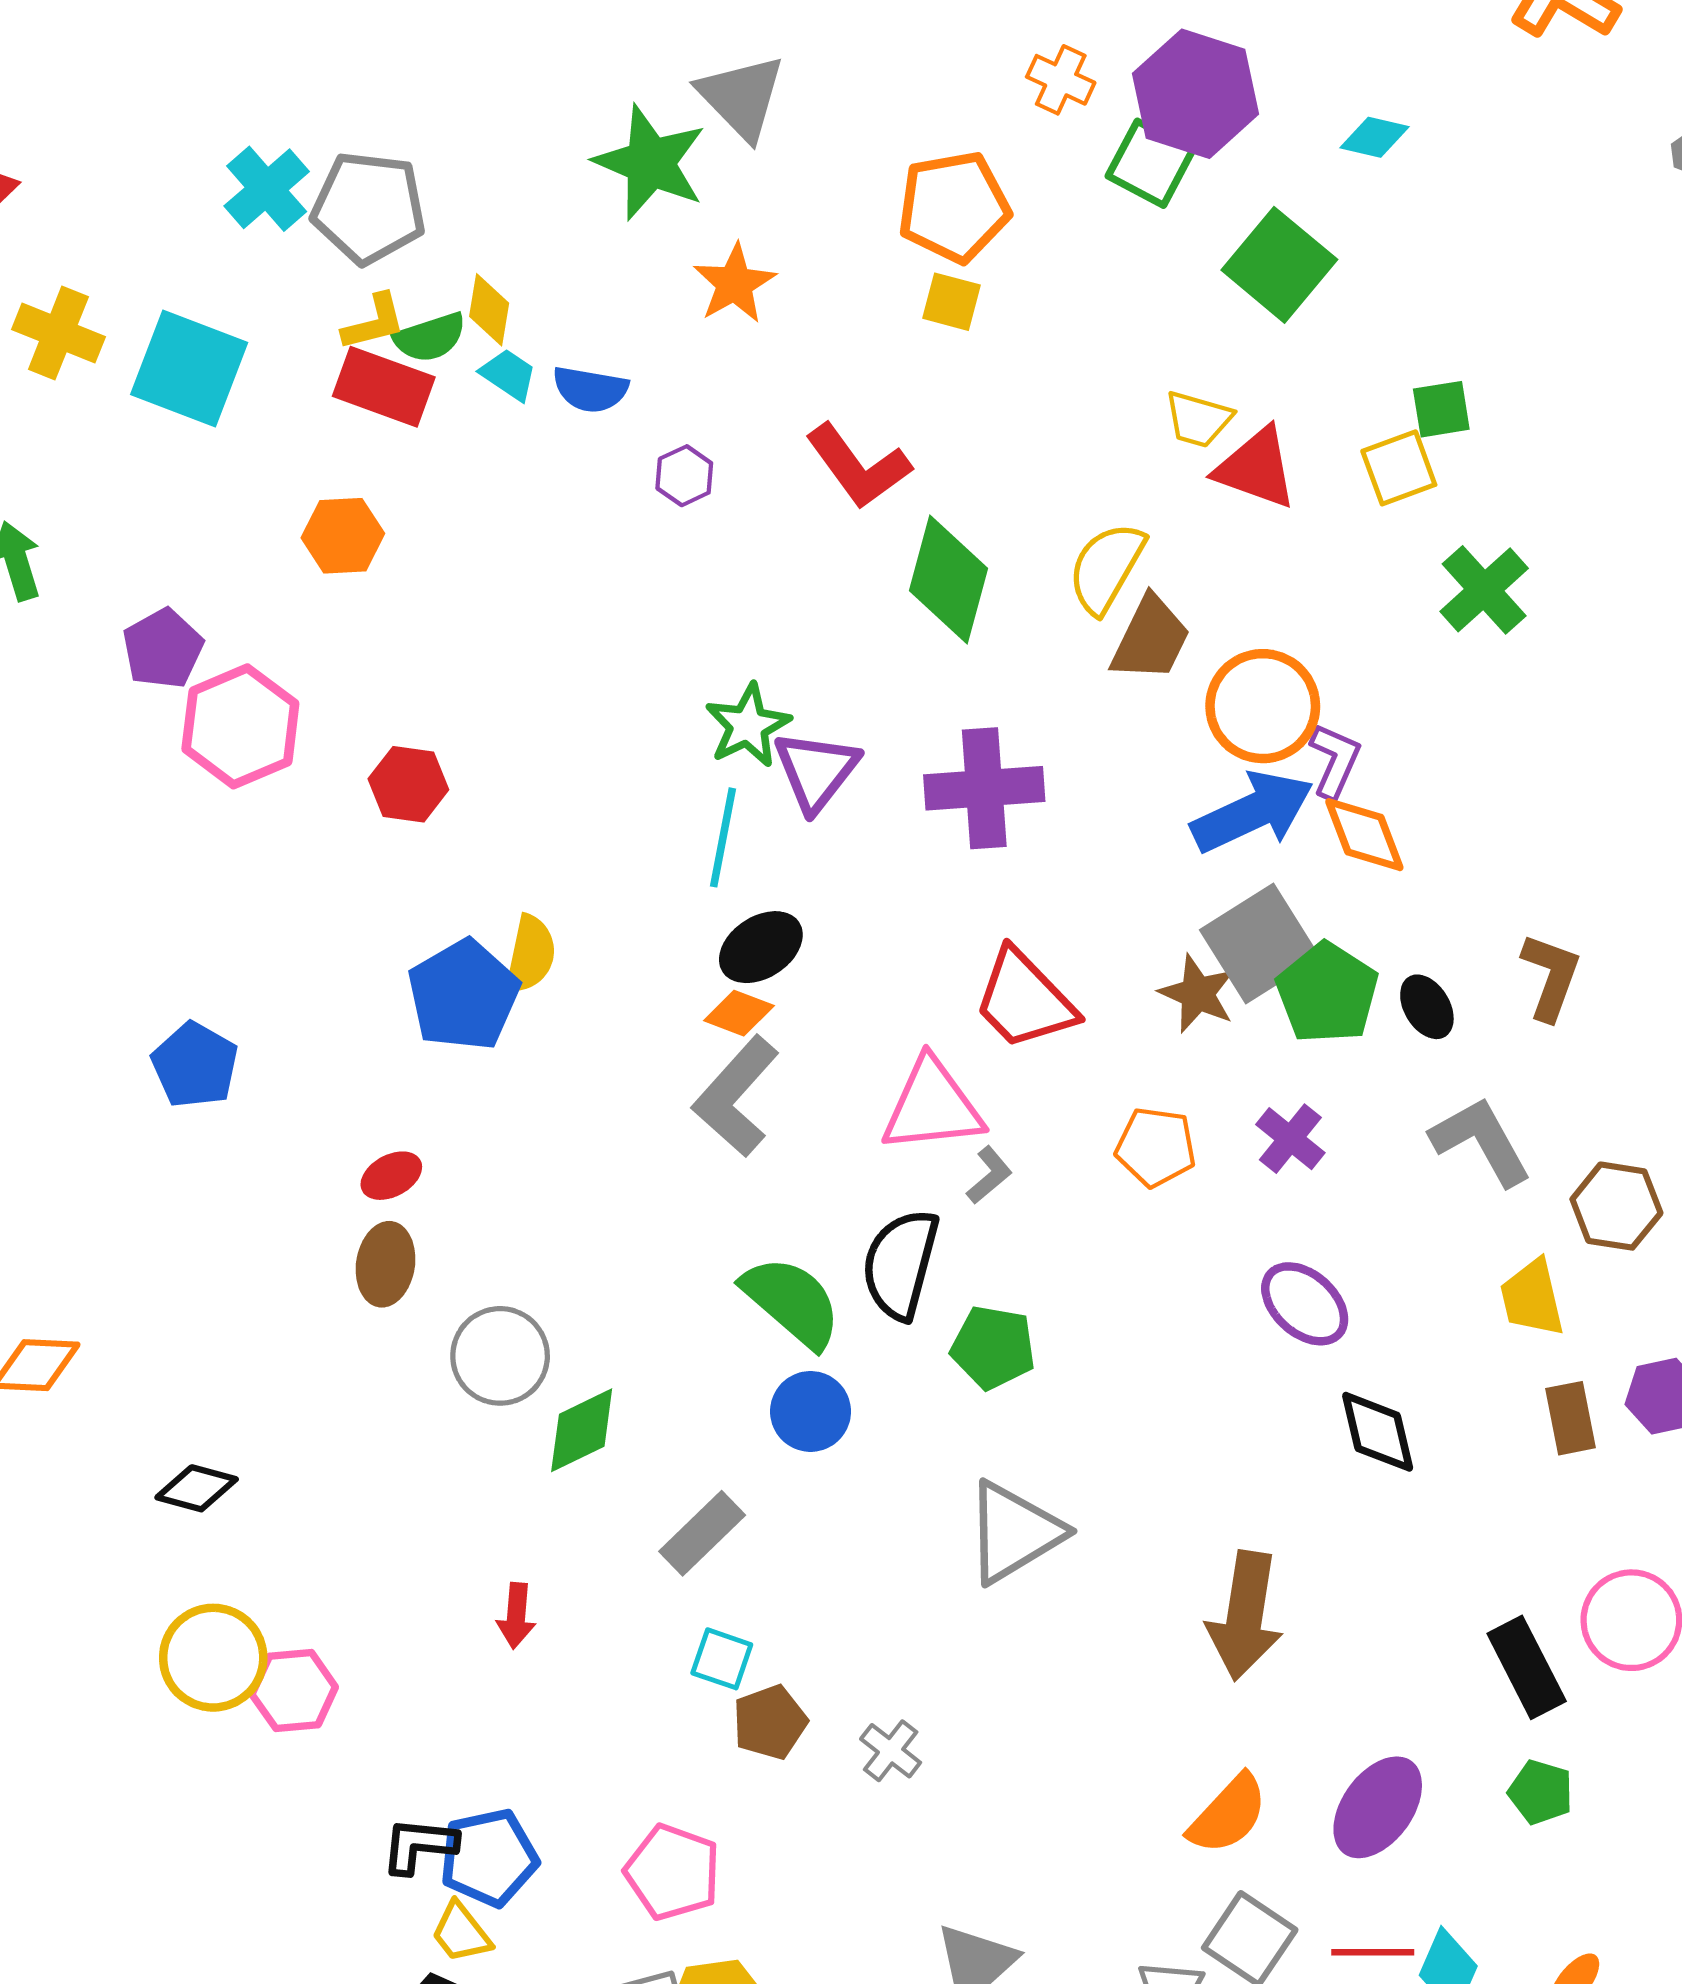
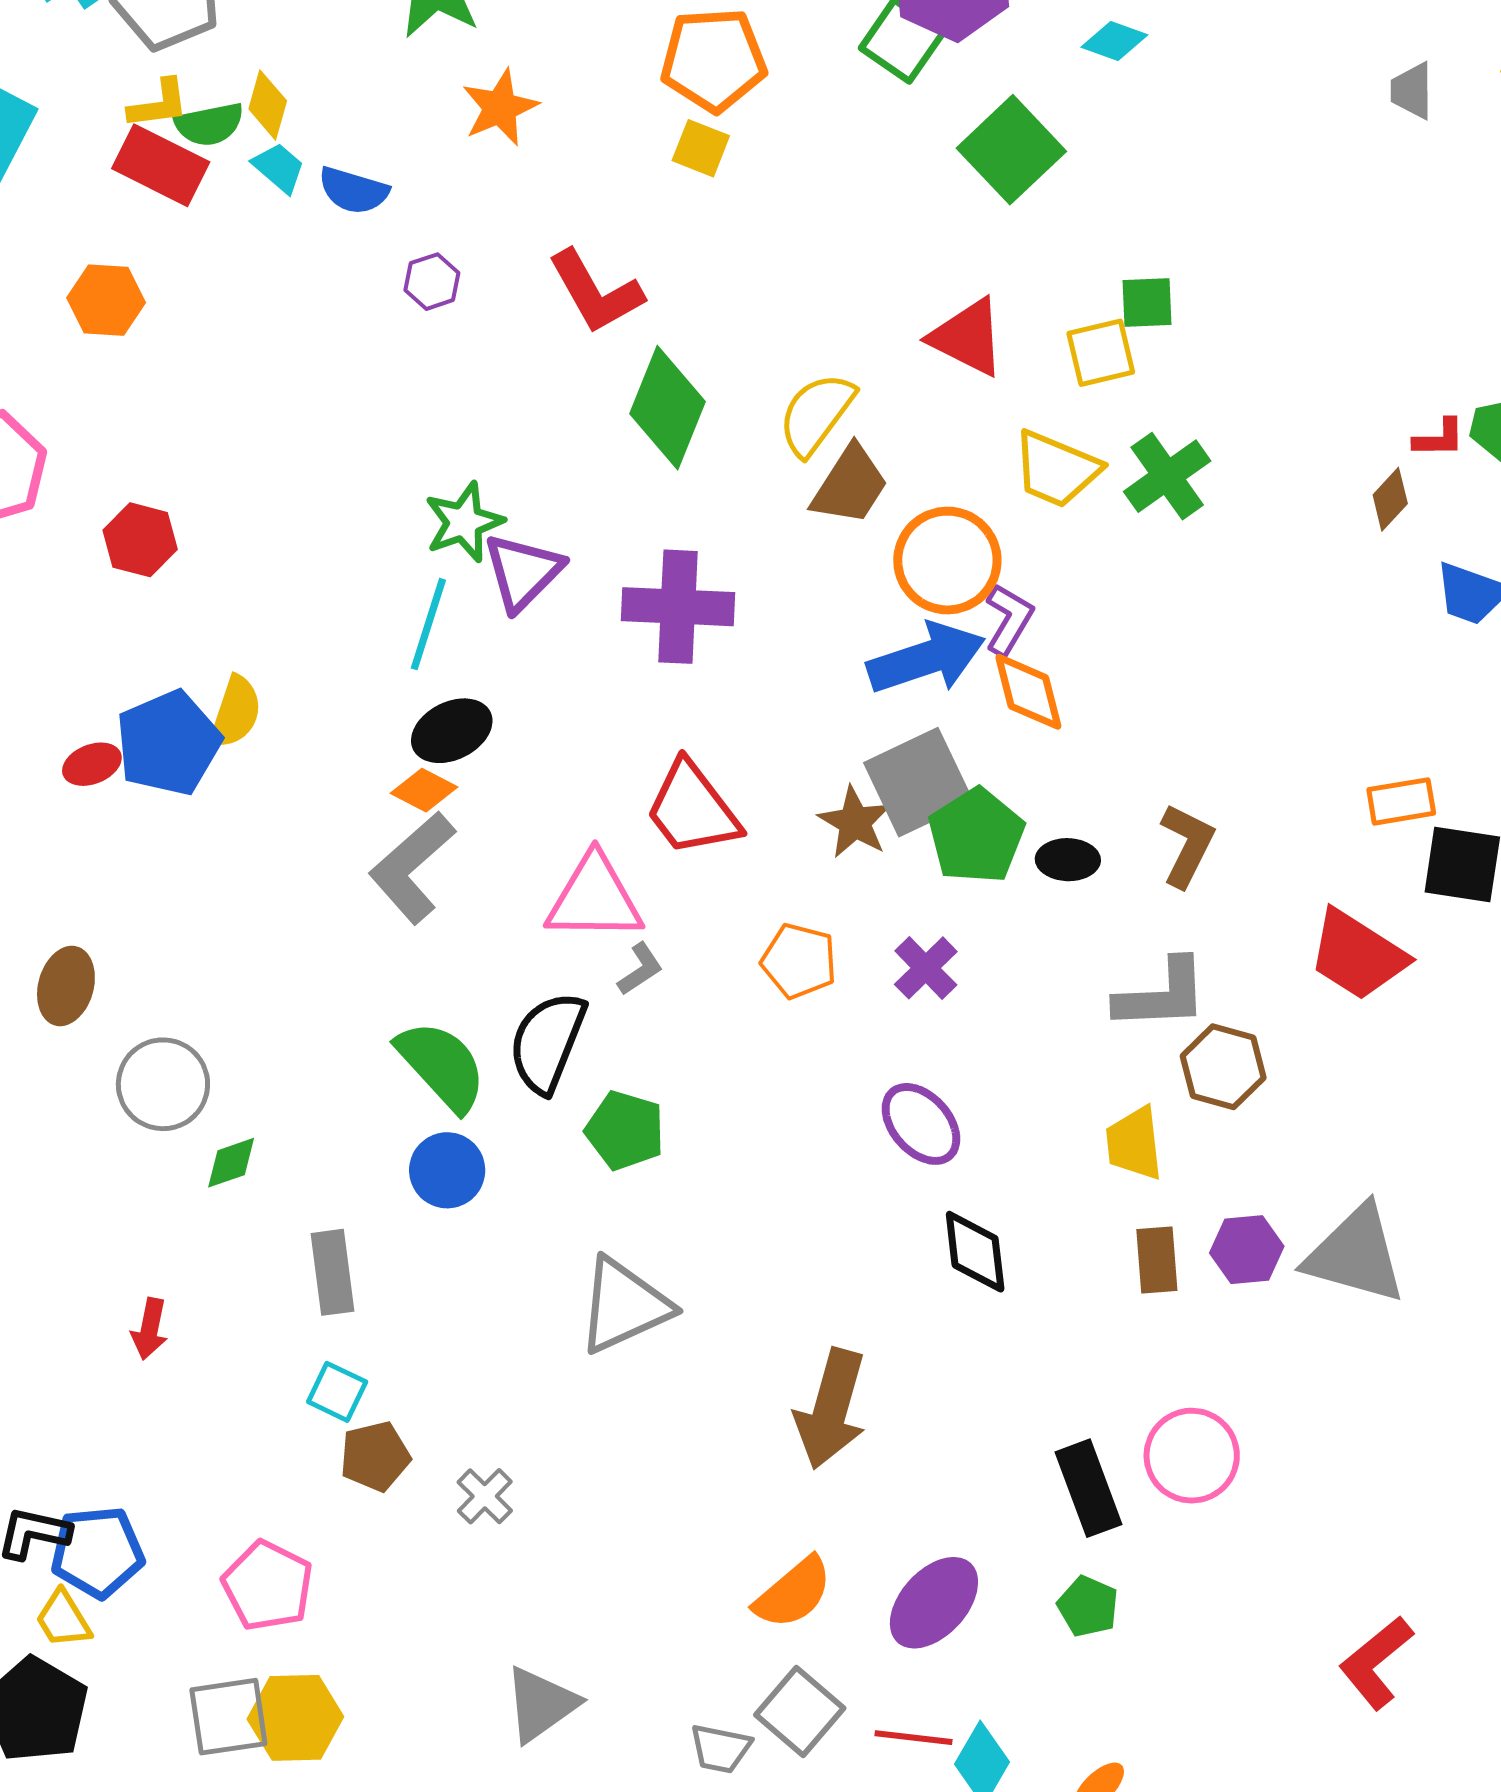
yellow trapezoid: (1198, 419) -> (1056, 469), moved, size x1.4
black ellipse: (1427, 1007) -> (1068, 860), turned -64
gray L-shape: (1481, 1141) -> (1162, 995), moved, turned 110
red ellipse: (391, 1176) -> (92, 764), moved
green diamond: (582, 1430) -> (231, 1163), size x0.7
gray rectangle: (702, 1533) -> (333, 1272), turned -60

